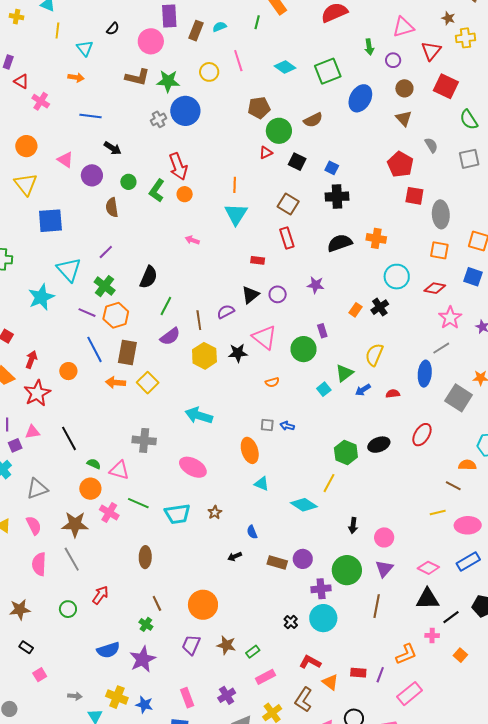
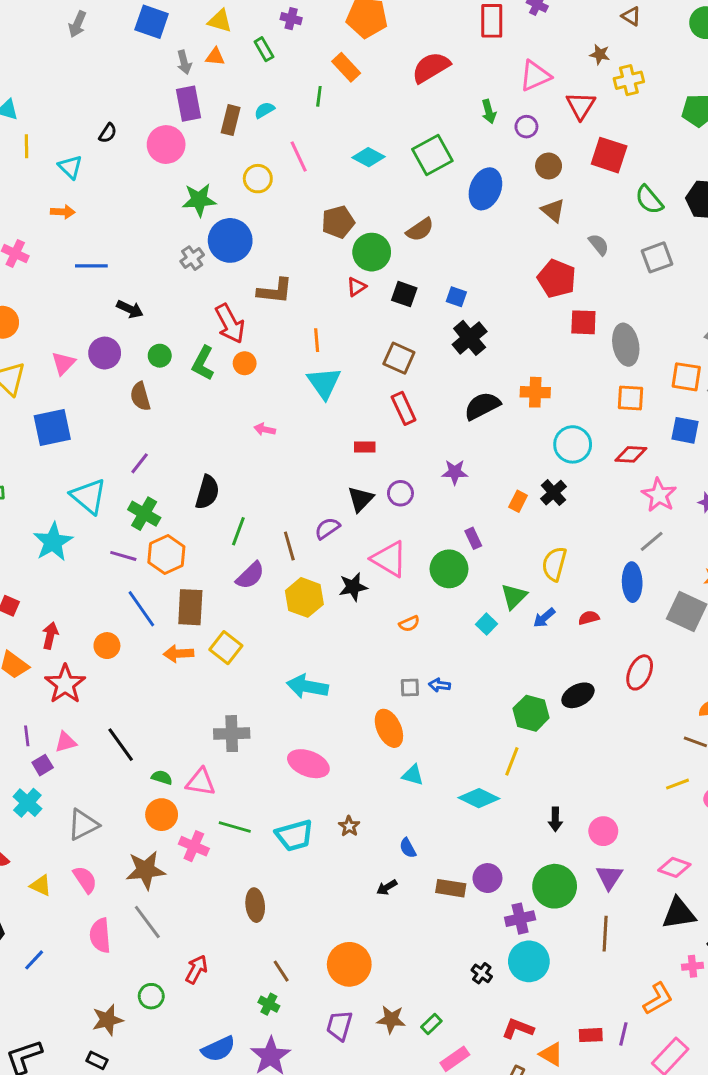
brown L-shape: (137, 77) -> (275, 291), moved
pink triangle: (65, 160) -> (63, 363), moved, turned 48
black cross: (337, 197) -> (470, 338), turned -30
brown star: (20, 610) -> (107, 1020), moved

